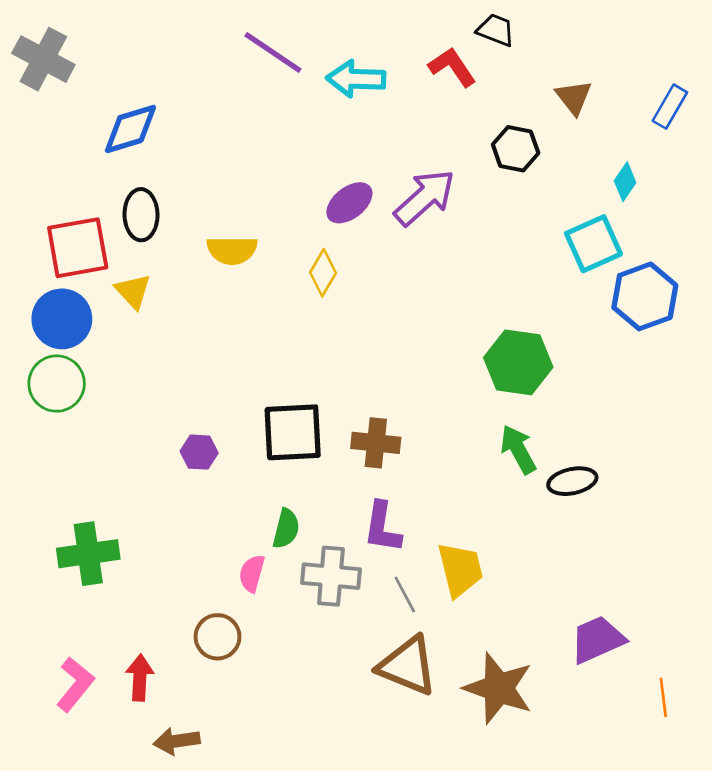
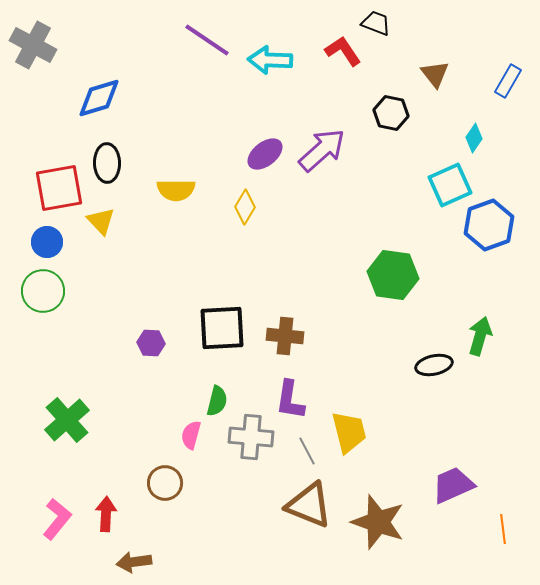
blue circle: (62, 319) -> (47, 242), size x0.7
green arrow: (518, 449) -> (480, 336), moved, turned 45
green cross: (88, 554) -> (67, 420), turned -33

